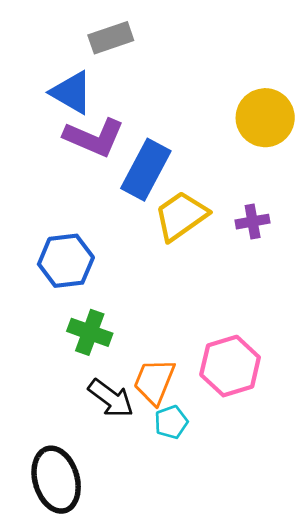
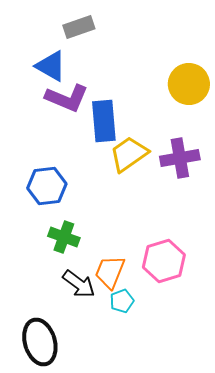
blue rectangle: (146, 170) -> (104, 121), turned -33
purple cross: (253, 222) -> (180, 158), size x1.6

